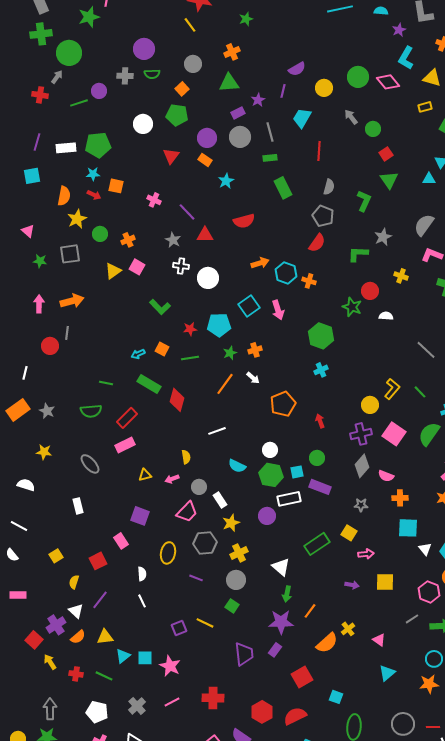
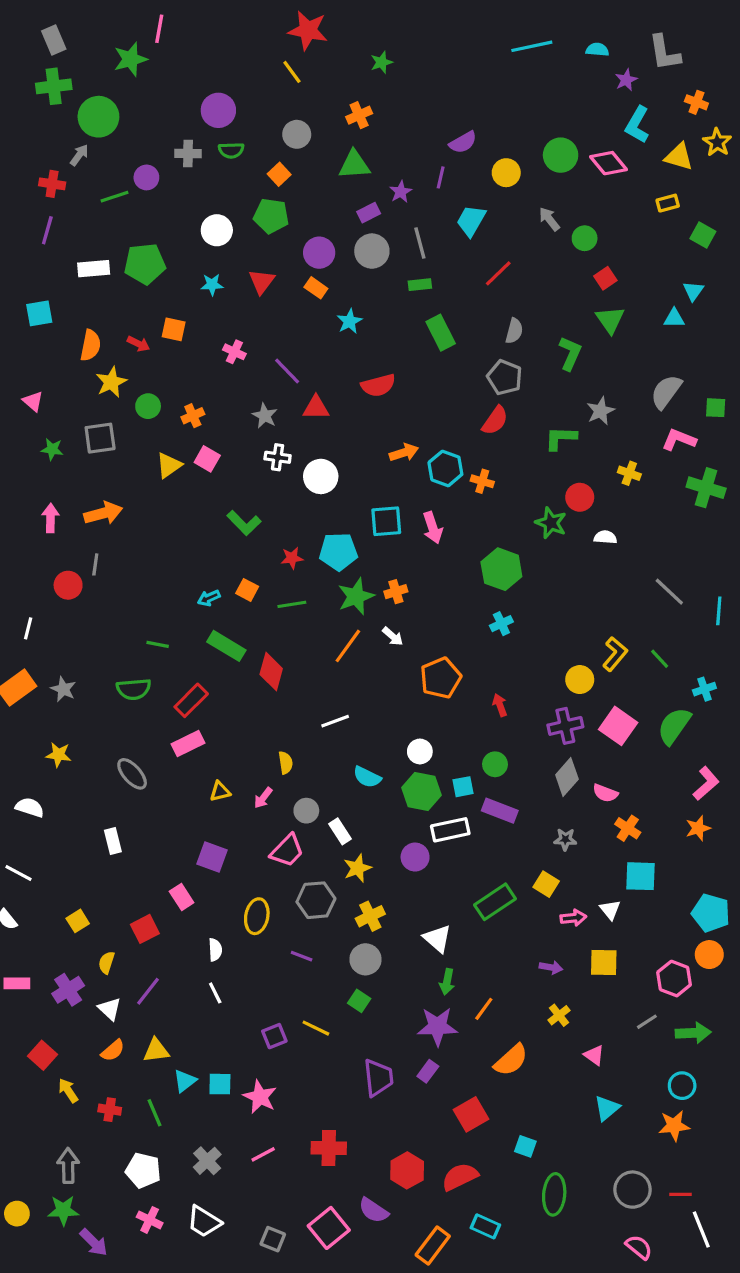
purple line: (37, 142) -> (47, 230), moved
red line: (319, 151) -> (498, 273), turned 42
cyan star: (93, 174) -> (212, 285), moved
cyan square: (249, 306) -> (386, 521), turned 30
green star: (230, 353) -> (356, 596), size x1.6
pink arrow: (172, 479) -> (263, 798), turned -32
orange cross: (400, 498) -> (628, 828), turned 35
white triangle: (425, 549) -> (610, 910), moved
purple cross: (56, 625) -> (68, 990), moved
yellow cross: (348, 629) -> (559, 1015), moved
green line: (104, 676) -> (154, 1113), turned 42

